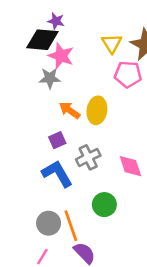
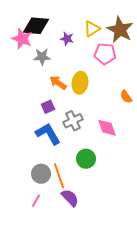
purple star: (56, 21) -> (67, 39), moved
yellow triangle: (112, 43) -> (92, 29), turned 30
pink star: (61, 56) -> (22, 39), moved

